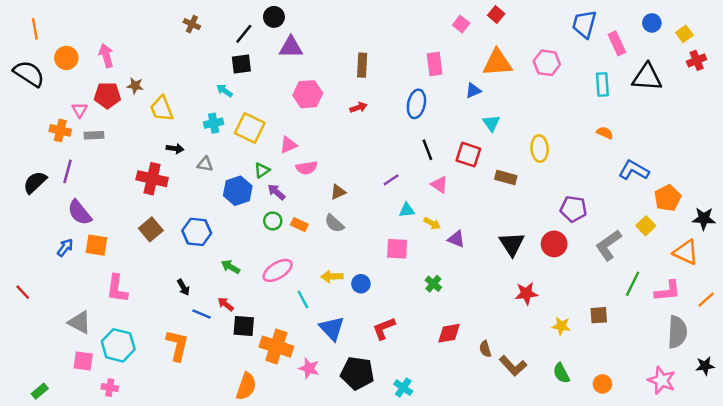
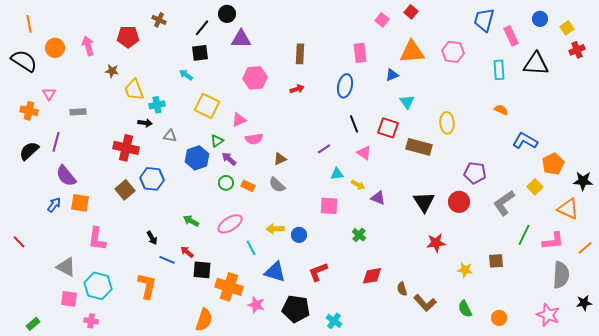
red pentagon: (107, 95) -> (128, 37), moved
pink triangle: (80, 110) -> (49, 94), moved
cyan cross: (214, 123) -> (157, 105), moved
orange cross: (60, 130) -> (29, 111), moved
brown rectangle: (506, 177) -> (419, 147), size x1.4
blue hexagon: (197, 232) -> (152, 179), moved
blue triangle: (332, 328) -> (275, 272), turned -30

